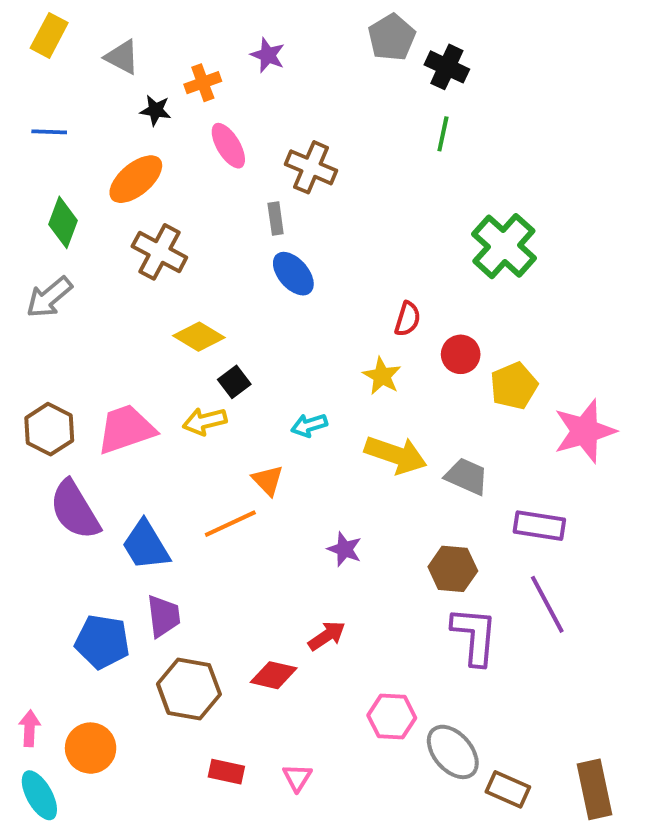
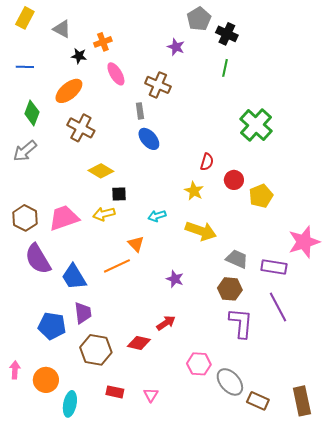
purple star: (268, 55) -> (176, 47), moved
black square: (234, 382) -> (119, 194), turned 35
pink star: (585, 431) -> (304, 242), moved
gray trapezoid: (467, 476) -> (237, 259), moved
cyan ellipse: (39, 795) -> (70, 404), moved, turned 40

